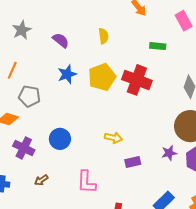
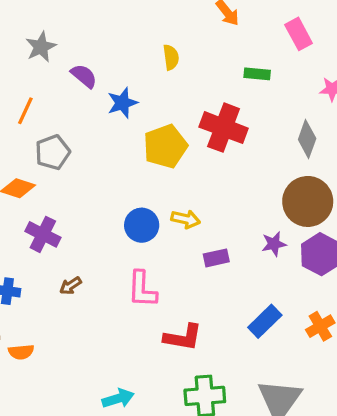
purple semicircle: (61, 40) -> (84, 76), moved
blue star: (67, 74) -> (122, 103), moved
yellow pentagon: (102, 77) -> (165, 146), moved
gray pentagon: (29, 96) -> (53, 152), turned -30
blue circle: (60, 139) -> (142, 225), moved

